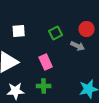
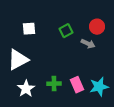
pink rectangle: (46, 62) -> (77, 85), moved
white star: (16, 91) -> (26, 89), turned -30

